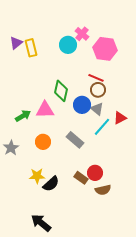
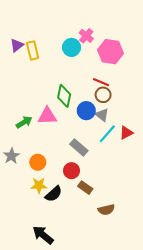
red triangle: (120, 118) -> (126, 133), moved
orange circle: (43, 142) -> (38, 162), moved
red circle: (95, 173) -> (72, 171), moved
brown semicircle: (103, 190) -> (106, 210), moved

